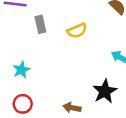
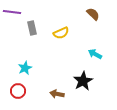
cyan star: (21, 70) -> (25, 68), moved

